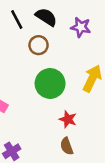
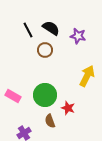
green circle: (50, 83) -> (45, 95), moved
brown semicircle: (67, 146) -> (50, 121), moved

